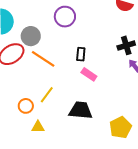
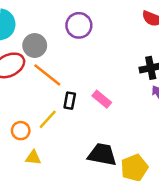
black rectangle: (81, 54) -> (70, 101), moved
black trapezoid: (81, 110) -> (102, 155), moved

